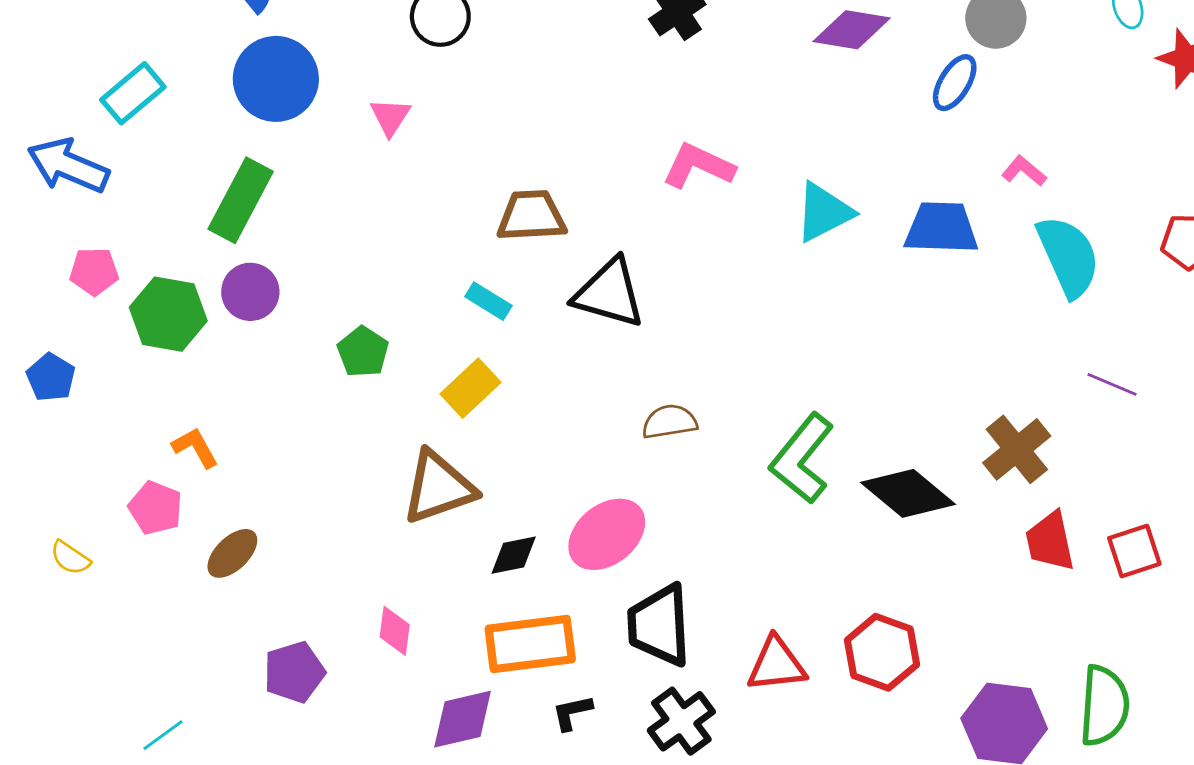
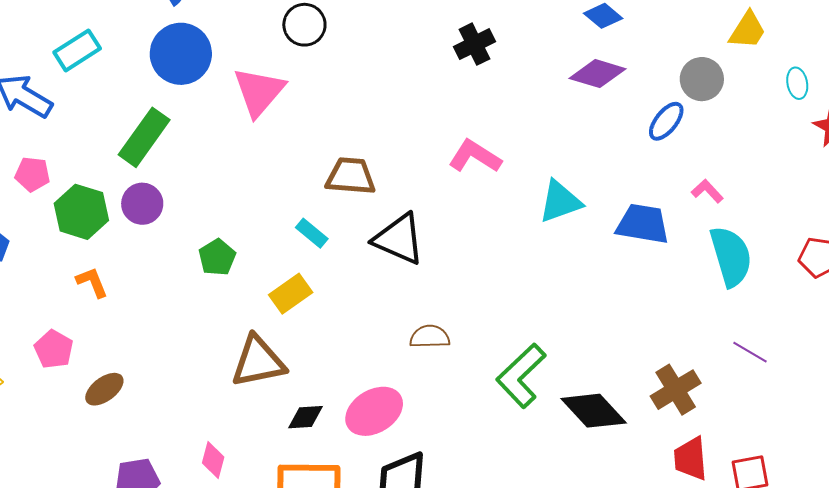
pink triangle: (390, 117) -> (259, 92), size x1.8
orange L-shape: (195, 448) -> (92, 282), moved

